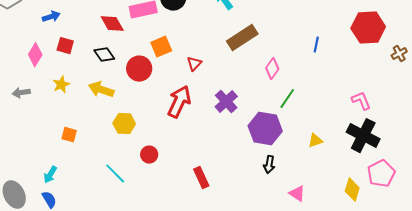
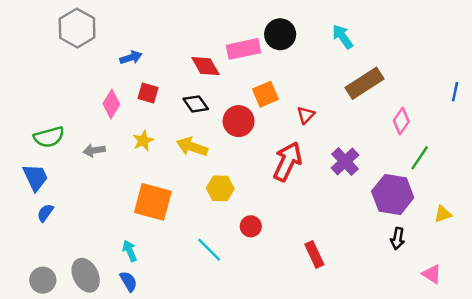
orange square: (69, 135) -> (153, 202), size x2.0
yellow triangle: (315, 141) -> (443, 214), moved
cyan arrow: (50, 175) -> (130, 251), turned 126

